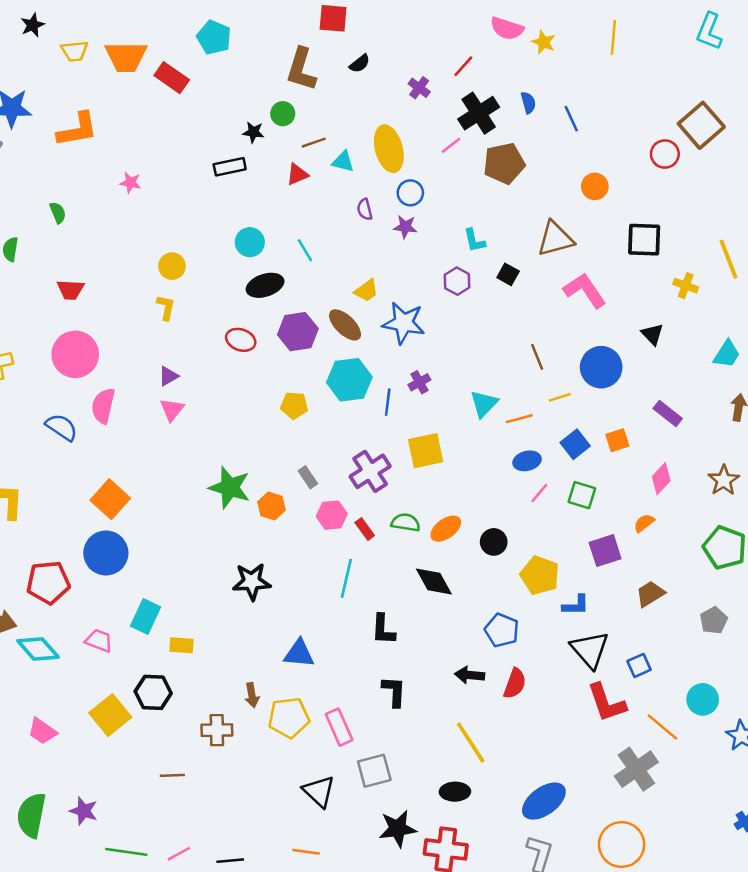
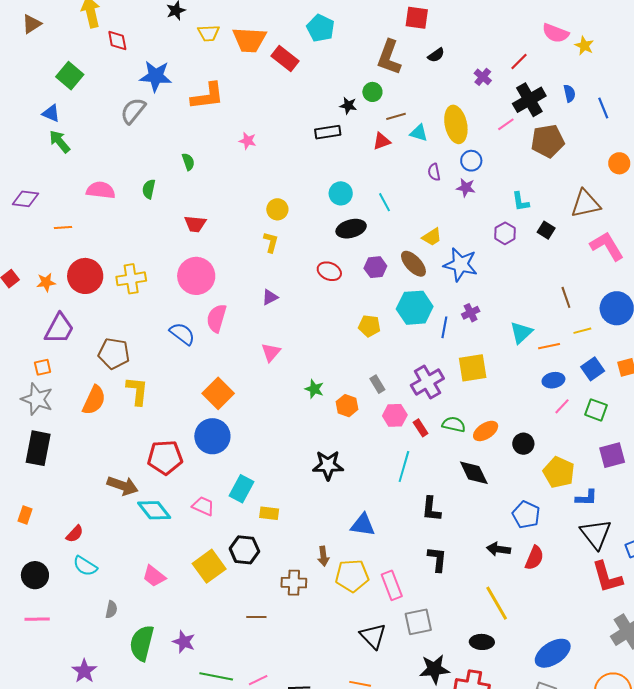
purple hexagon: (298, 332) -> (375, 267), size x0.7
pink triangle: (172, 410) -> (271, 352), moved
green star: (230, 487) -> (314, 389), size x0.6

